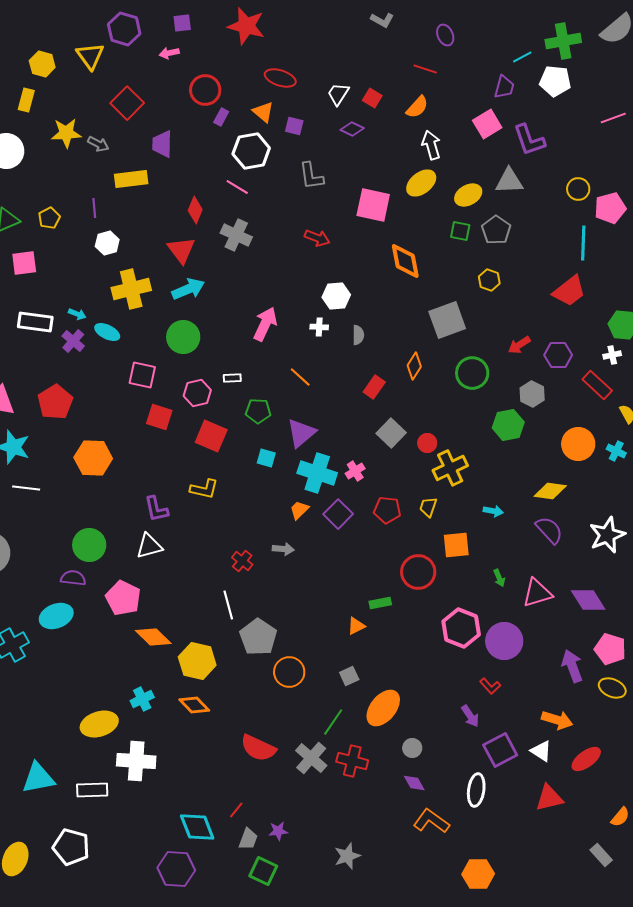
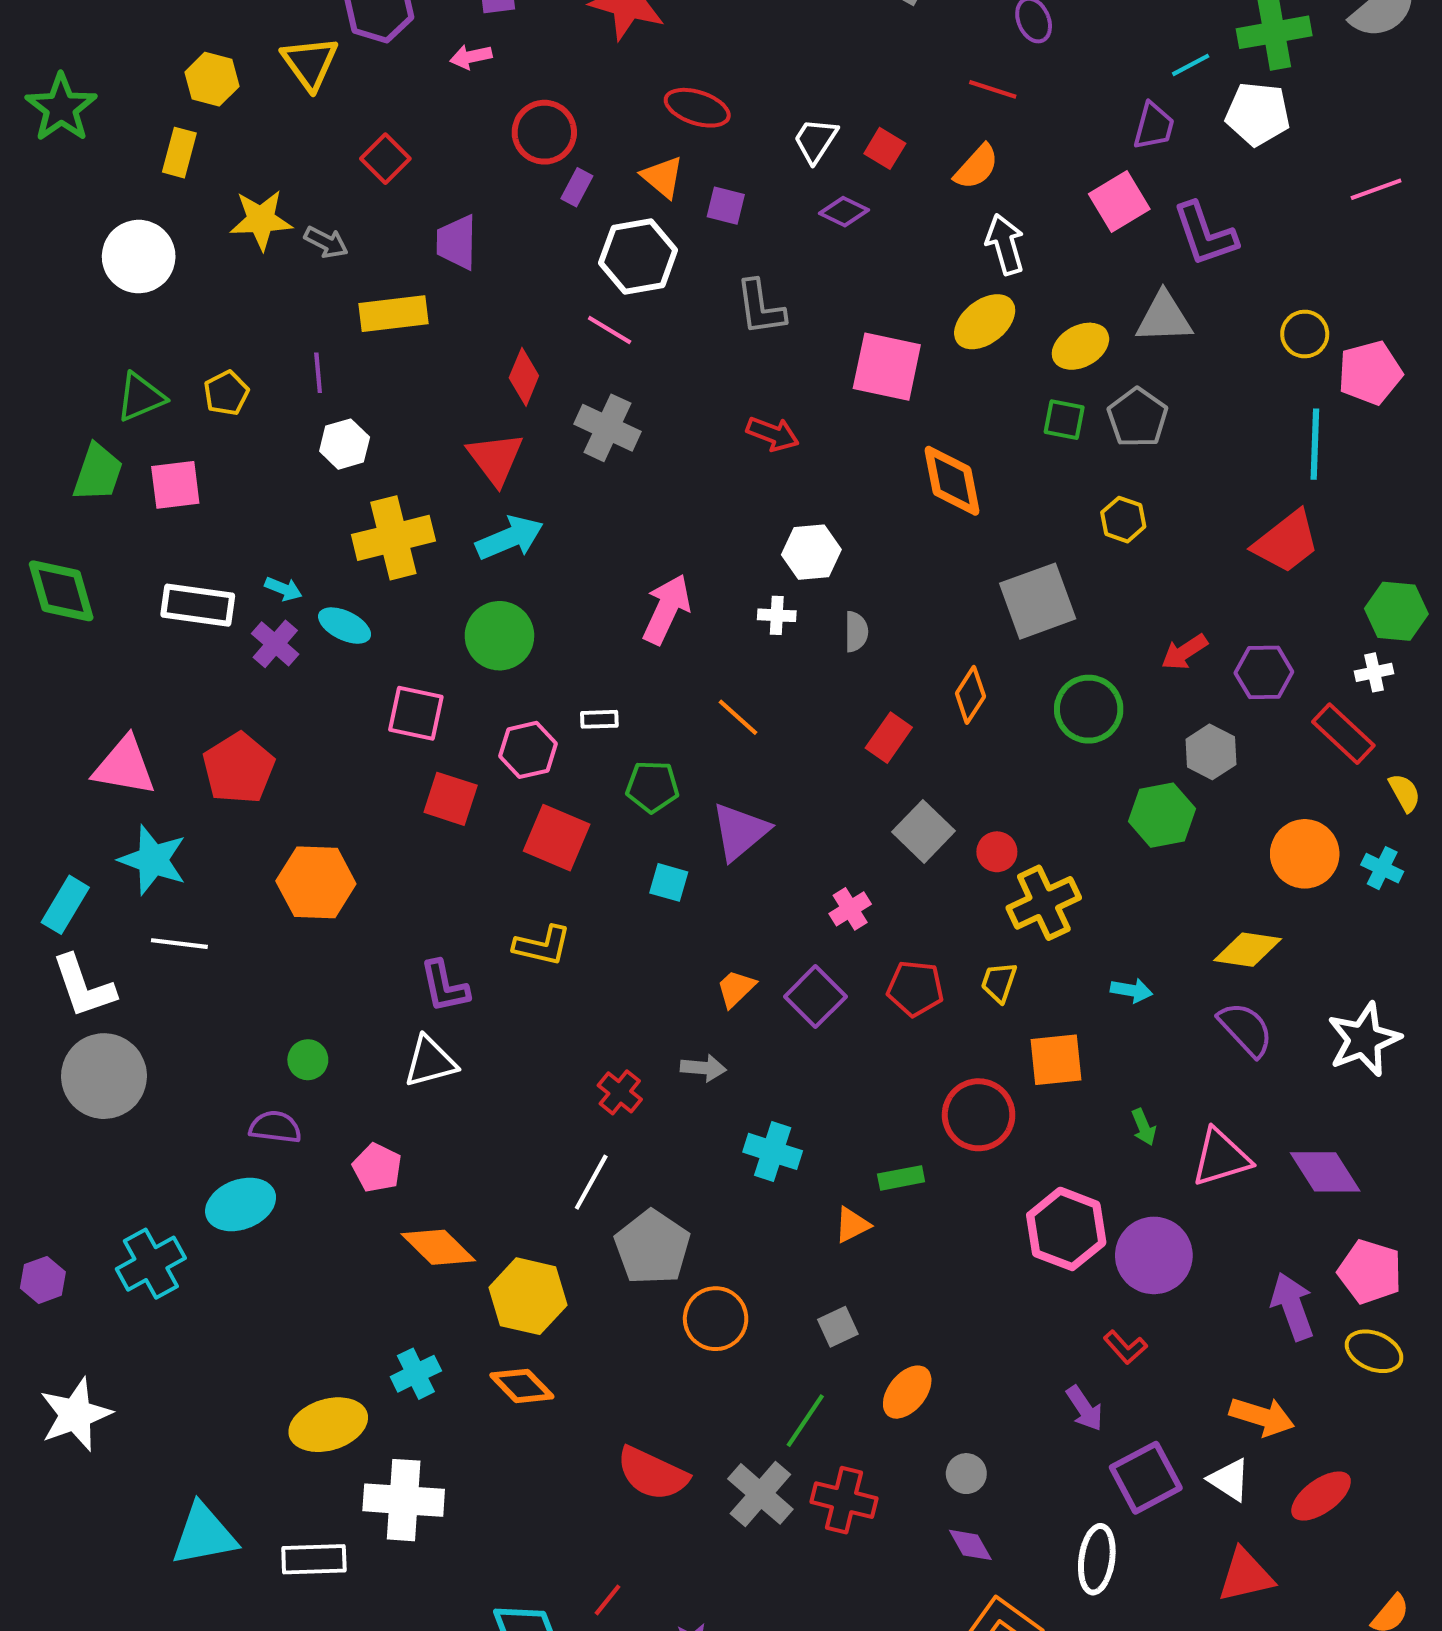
red square: (127, 103) -> (385, 159), size x0.7
cyan cross: (317, 473) -> (773, 1151), moved, size x0.7
green circle: (89, 545) -> (308, 1060), size x0.6
pink pentagon: (123, 598) -> (377, 1168), size x0.7
white line: (228, 605) -> (591, 1182), turned 44
orange ellipse: (383, 708) -> (907, 1392), size x0.7

